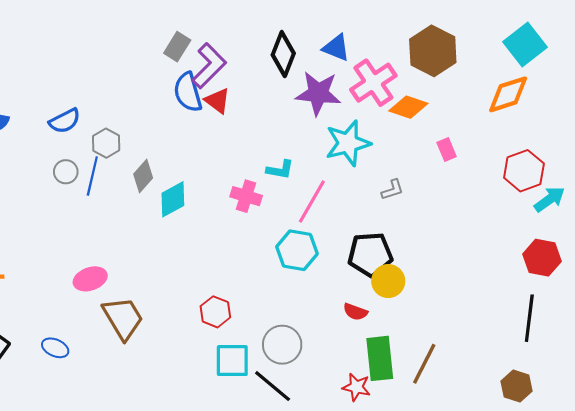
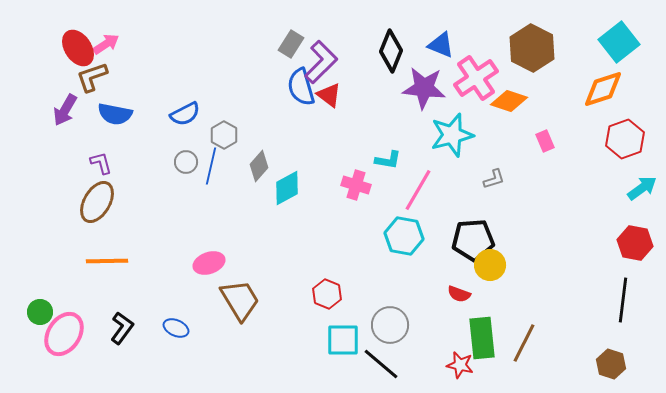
red hexagon: (524, 171) -> (625, 139), moved

